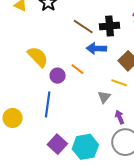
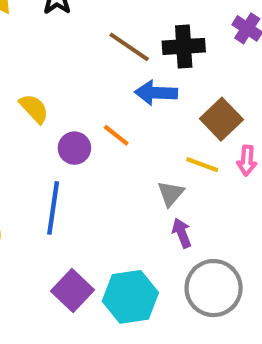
yellow semicircle: (38, 57) -> (34, 109), size x0.7
purple arrow: (120, 117) -> (182, 233), moved

